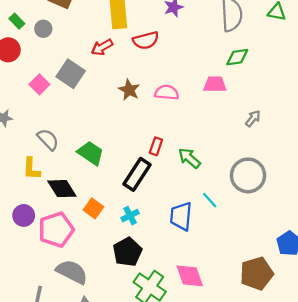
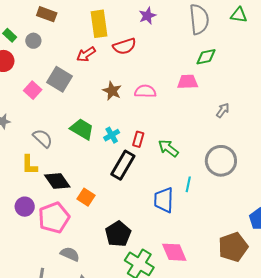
green trapezoid: (91, 153) -> (82, 129), moved
cyan line: (210, 200) -> (188, 184), turned 56
cyan cross: (130, 216) -> (112, 135), moved
gray semicircle: (72, 272) -> (70, 254), size x0.7

